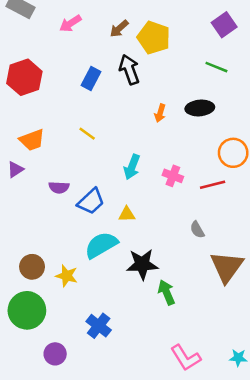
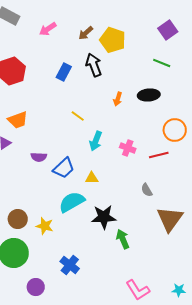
yellow line: (87, 134) -> (78, 116), moved

